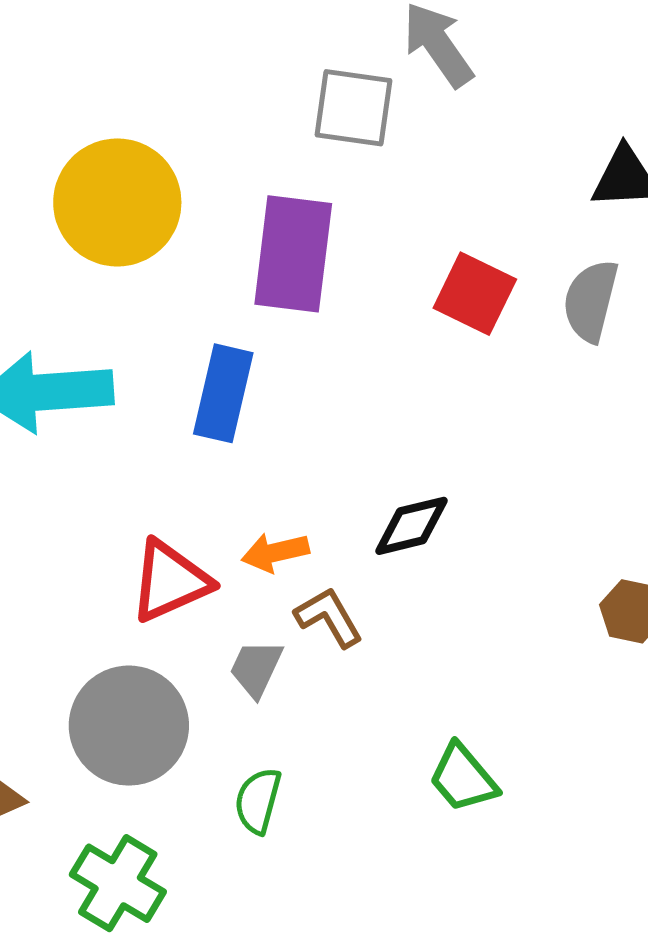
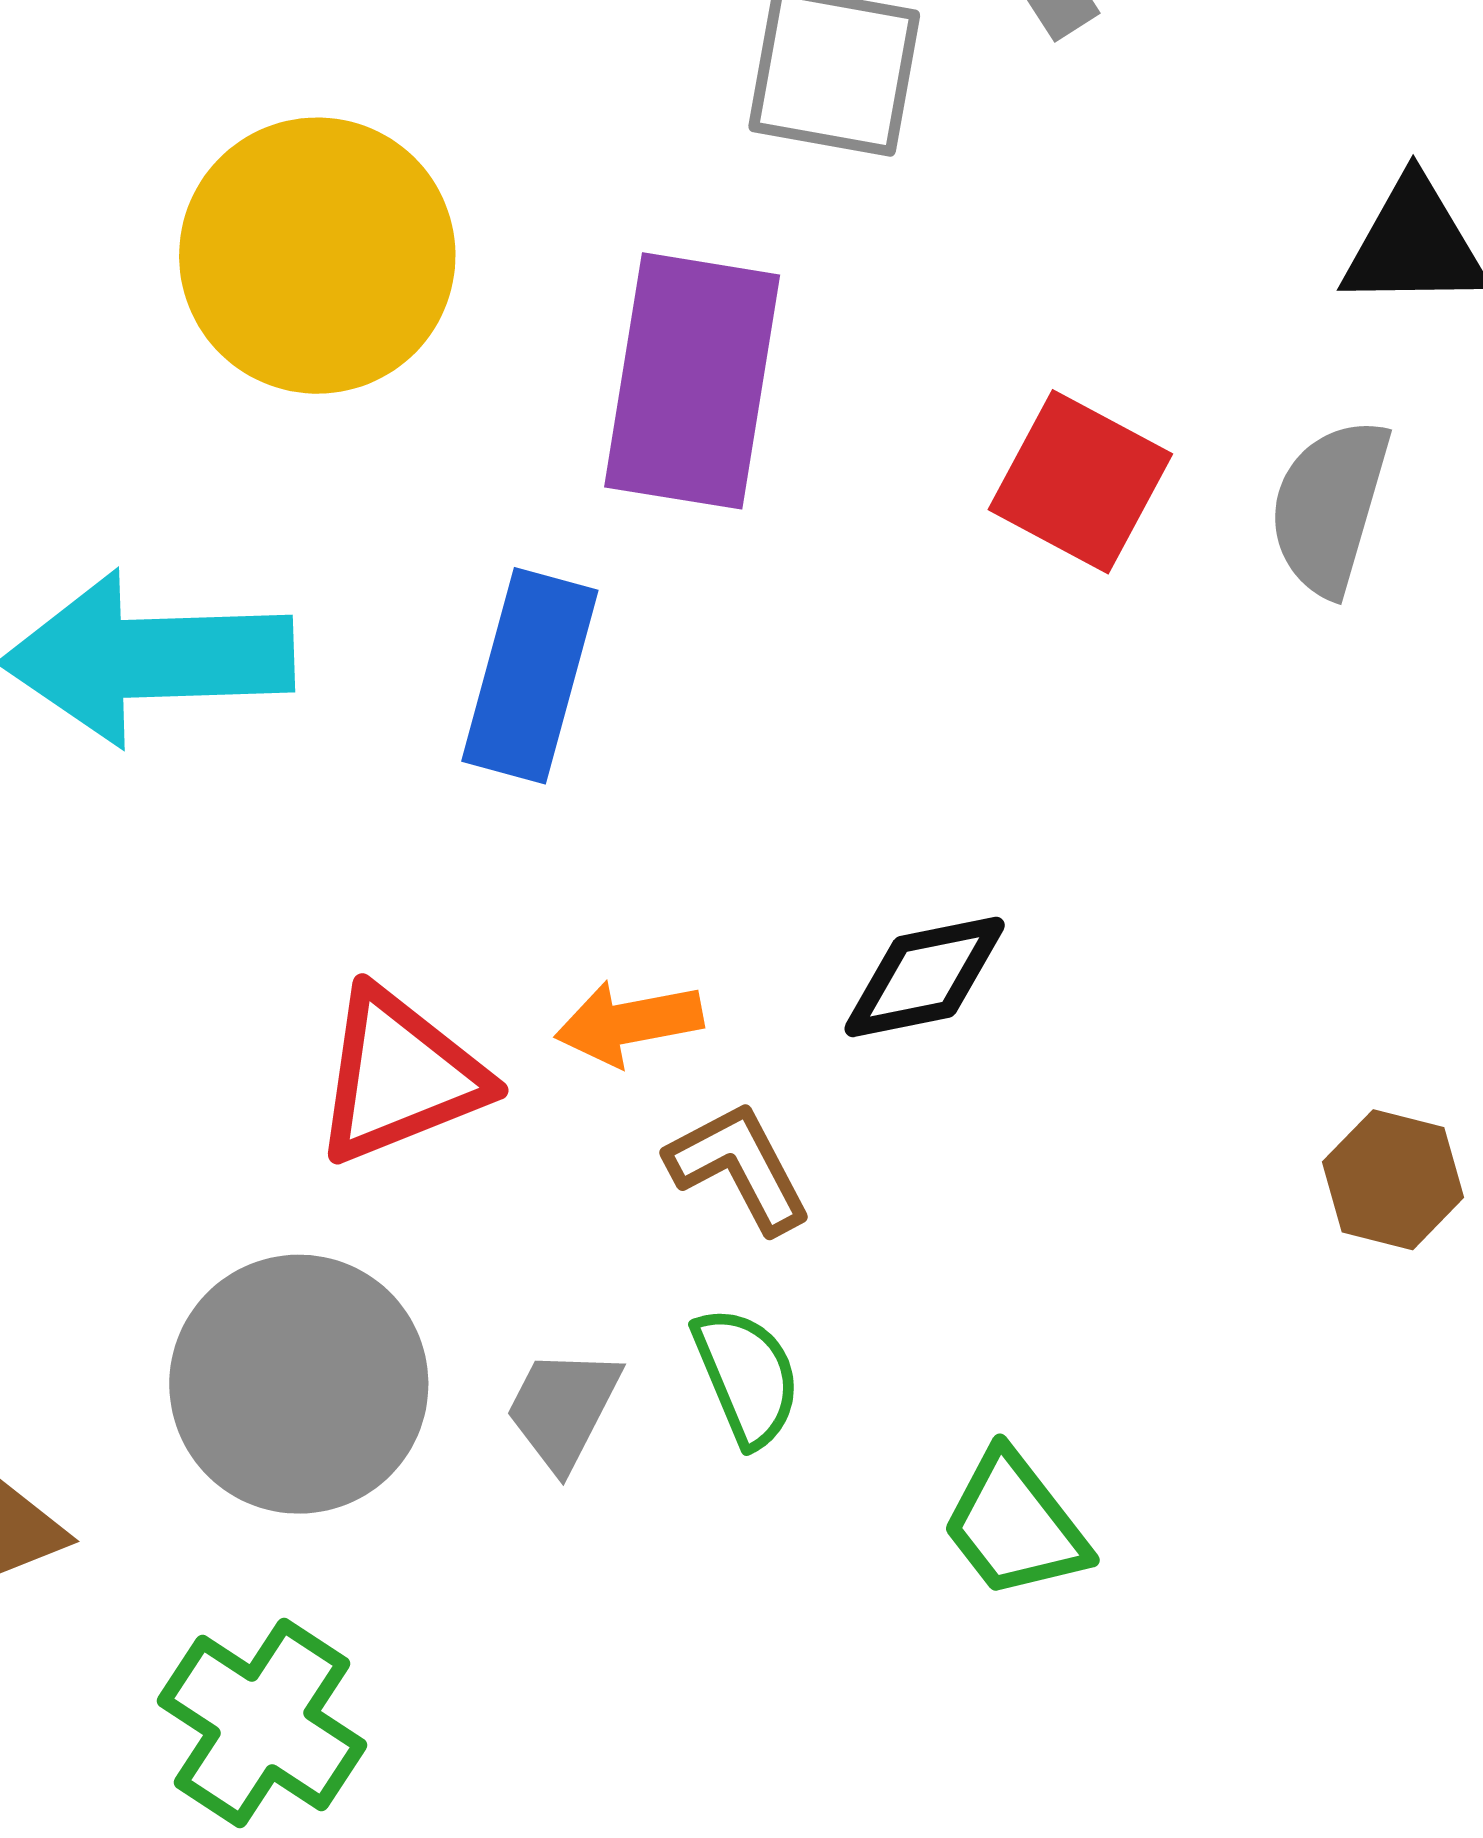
gray trapezoid: (256, 668) -> (563, 1409), moved
green semicircle: (258, 801) -> (747, 1376), moved, turned 140

